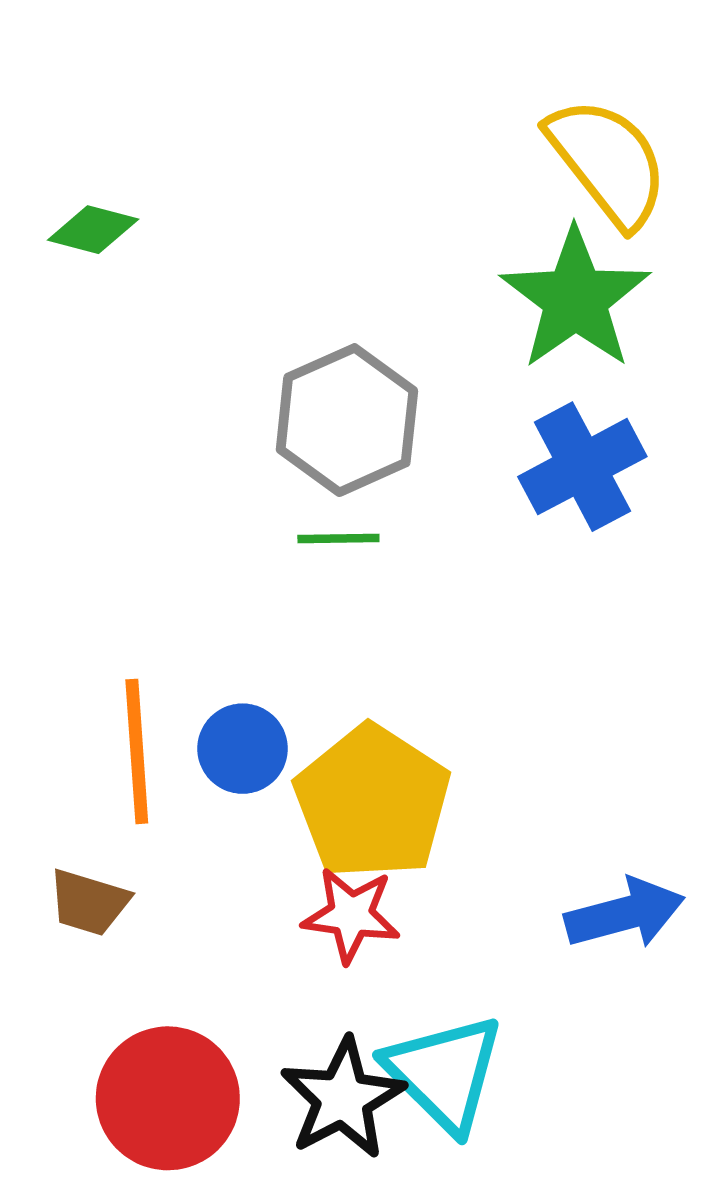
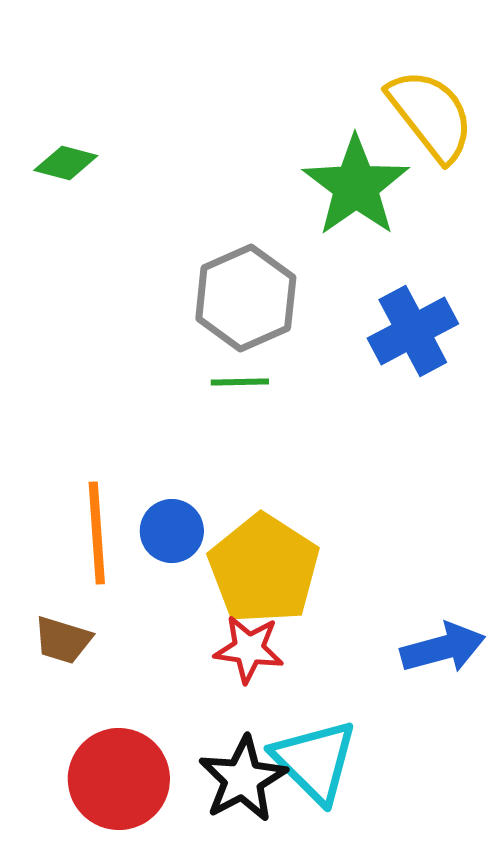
green star: (575, 299) -> (356, 186), moved

